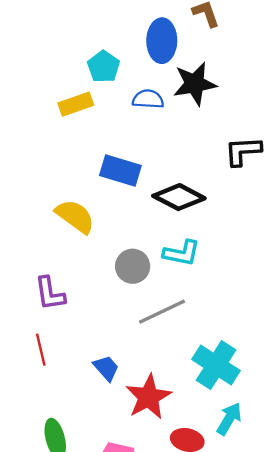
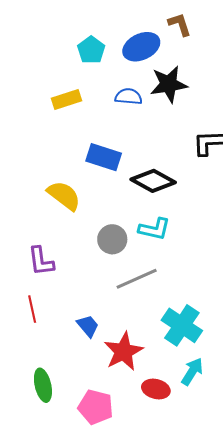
blue ellipse: (162, 41) -> (141, 47), turned 63
cyan pentagon: (104, 67) -> (91, 50), moved

